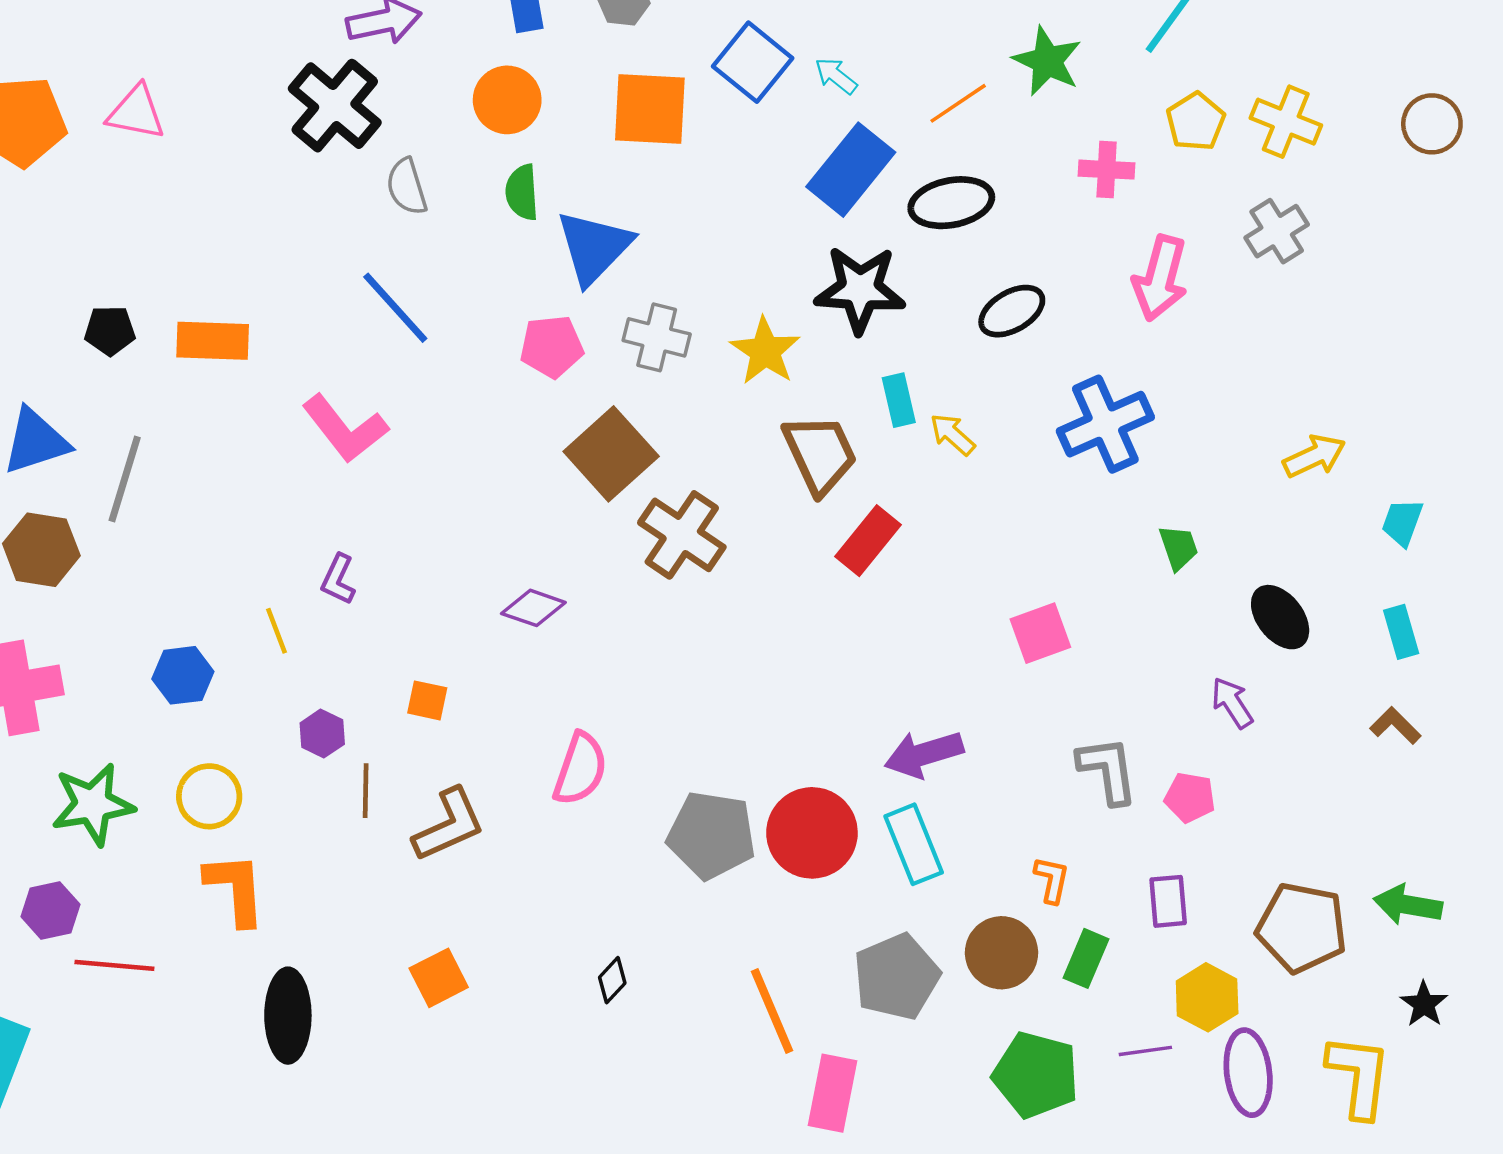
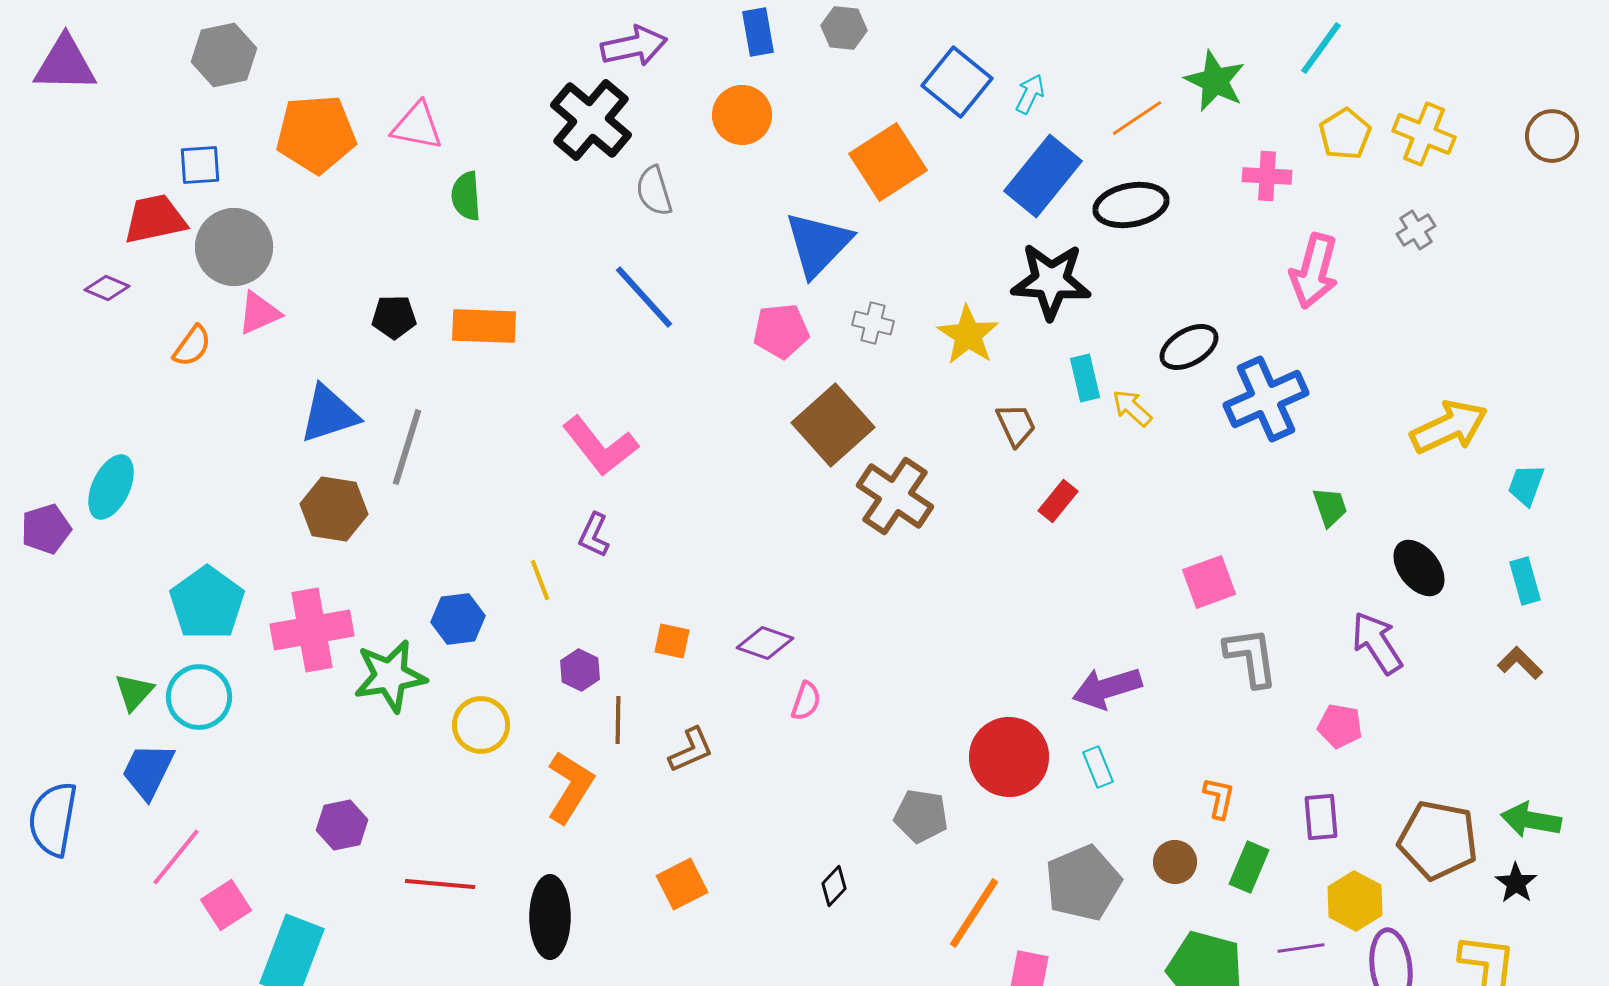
cyan arrow: (836, 76) -> (1030, 94), turned 78
orange square: (650, 109) -> (888, 162), moved, turned -36
green semicircle: (522, 192) -> (466, 196), moved
gray cross: (1277, 231) -> (1416, 230), size x0.7
black ellipse: (1012, 311) -> (1189, 347), moved
gray cross: (657, 337) -> (873, 323), size x0.7
pink L-shape: (345, 429) -> (600, 446), moved
brown trapezoid: (820, 454) -> (1016, 425), size x0.6
yellow arrow: (1314, 456) -> (1449, 427), size x1.4
red rectangle: (868, 541) -> (1058, 501), size x0.7
purple diamond: (533, 608) -> (765, 643), moved
purple arrow: (1232, 703) -> (1377, 643), size x1.4
pink semicircle: (580, 769) -> (806, 701), size x0.6
gray L-shape: (1108, 770) -> (1251, 657), moved
green star: (93, 804) -> (390, 676), moved
brown L-shape: (449, 825) -> (691, 750), size x0.7
gray pentagon: (712, 835) -> (921, 816), moved, size x0.7
cyan rectangle: (914, 844) -> (1098, 767), size x0.6
orange L-shape: (235, 889) -> (570, 787), moved, turned 36
brown circle: (1001, 953) -> (1175, 862), size x0.7
red line: (114, 965) -> (440, 884), moved
black star: (1424, 1004) -> (1516, 883), moved
orange line: (772, 1011) -> (974, 913), turned 56

